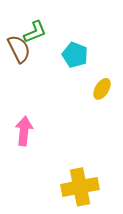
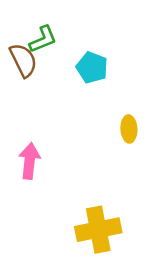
yellow ellipse: (102, 89) -> (129, 129), moved, turned -35

